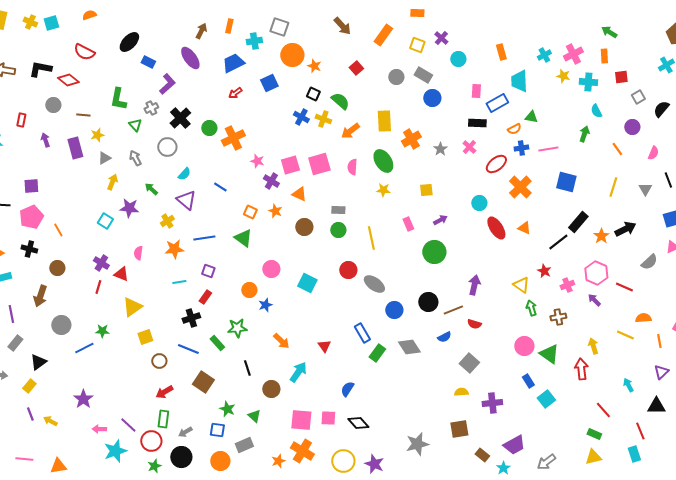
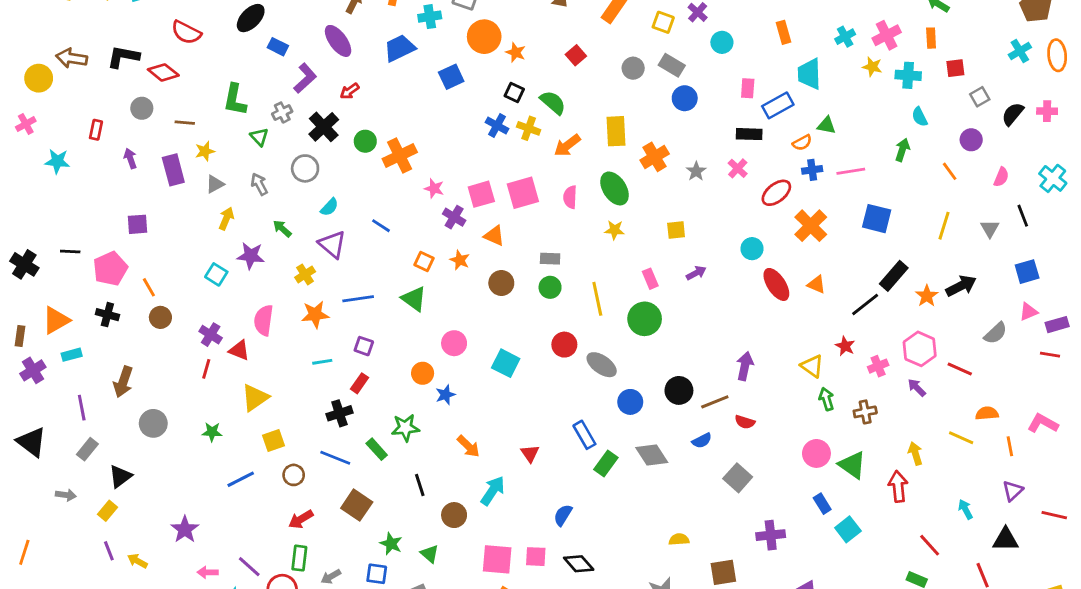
red arrow: (235, 93) -> (350, 91), moved
purple square: (31, 186) -> (138, 224), moved
green circle: (434, 252) -> (645, 319), moved
pink semicircle: (138, 253) -> (264, 320), size x1.5
brown circle: (57, 268) -> (160, 317), moved
blue line: (84, 348) -> (241, 479), moved
yellow semicircle: (461, 392) -> (679, 539), moved

